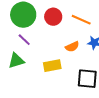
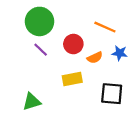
red circle: (53, 17) -> (73, 44), moved
green triangle: (16, 61) -> (32, 102), moved

